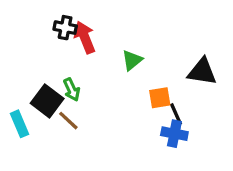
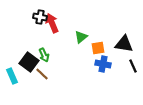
orange square: (160, 98) -> (98, 48), moved
black line: (176, 114) -> (133, 66), moved
blue cross: (174, 134) -> (103, 64), moved

